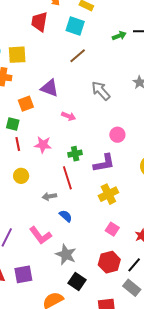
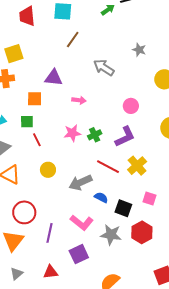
orange square: (26, 104) -> (35, 99), turned 35
pink star: (43, 145) -> (72, 133), moved
red line: (67, 178) -> (108, 167), moved, turned -30
gray arrow: (49, 196) -> (80, 182), size x1.6
red hexagon: (109, 262) -> (142, 232), moved
purple square: (23, 274) -> (79, 254), moved
black square: (77, 282) -> (123, 208), moved

